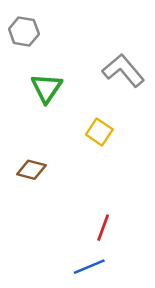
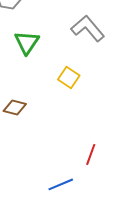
red line: (103, 228) -> (91, 154), moved

